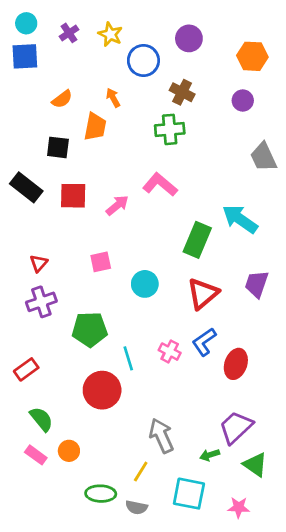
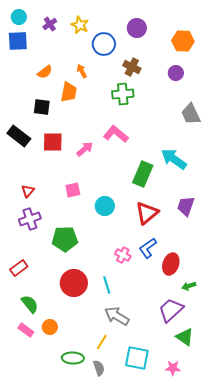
cyan line: (128, 358) -> (107, 285), moved
gray arrow: (161, 436) -> (117, 316), turned -35
green arrow: (210, 455) -> (189, 286), moved
gray semicircle: (137, 507) -> (99, 368), turned -119

